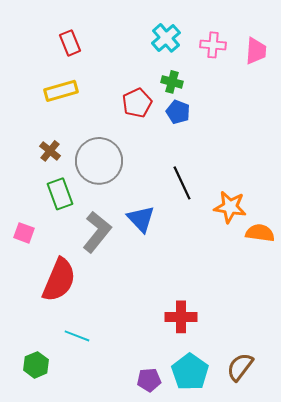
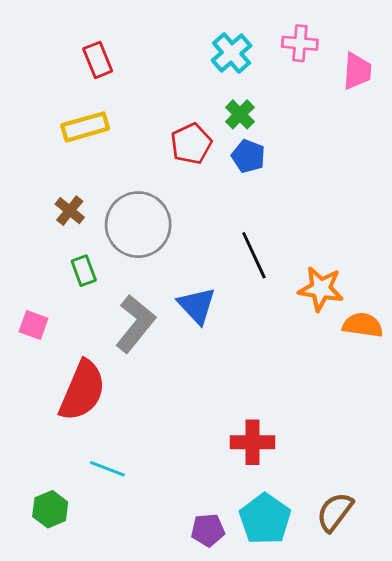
pink cross: (213, 45) -> (300, 43), moved
green cross: (172, 82) -> (240, 114), turned 30
green rectangle: (60, 194) -> (84, 271), size x0.7

